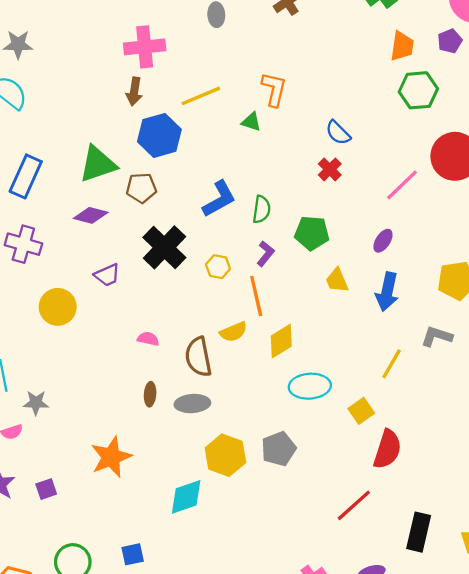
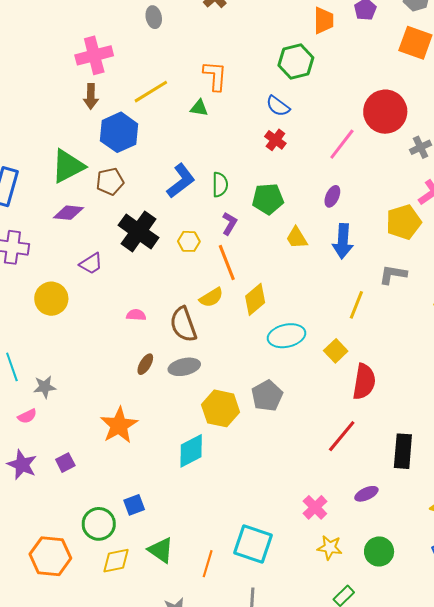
green hexagon: (418, 90) -> (296, 61), moved
brown ellipse: (150, 394) -> (145, 364), turned 35
blue square: (133, 554) -> (134, 505), moved

